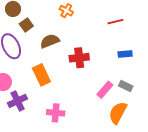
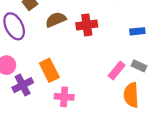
red cross: (79, 58) -> (87, 25), moved
orange rectangle: (41, 75) -> (49, 70), moved
orange semicircle: (118, 113) -> (131, 95), turned -30

